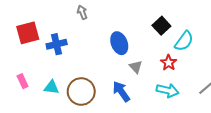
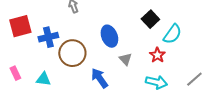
brown circle: (81, 91) -> (72, 53), moved
blue arrow: (121, 91) -> (99, 78), moved

